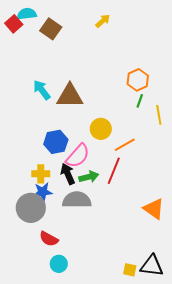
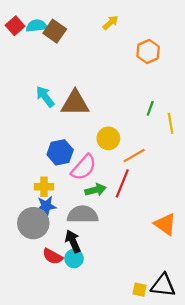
cyan semicircle: (27, 14) -> (36, 26), moved
orange hexagon: (138, 80) -> (148, 51), moved
black arrow: (68, 174) -> (73, 241), moved
cyan circle: (59, 264) -> (74, 259), moved

